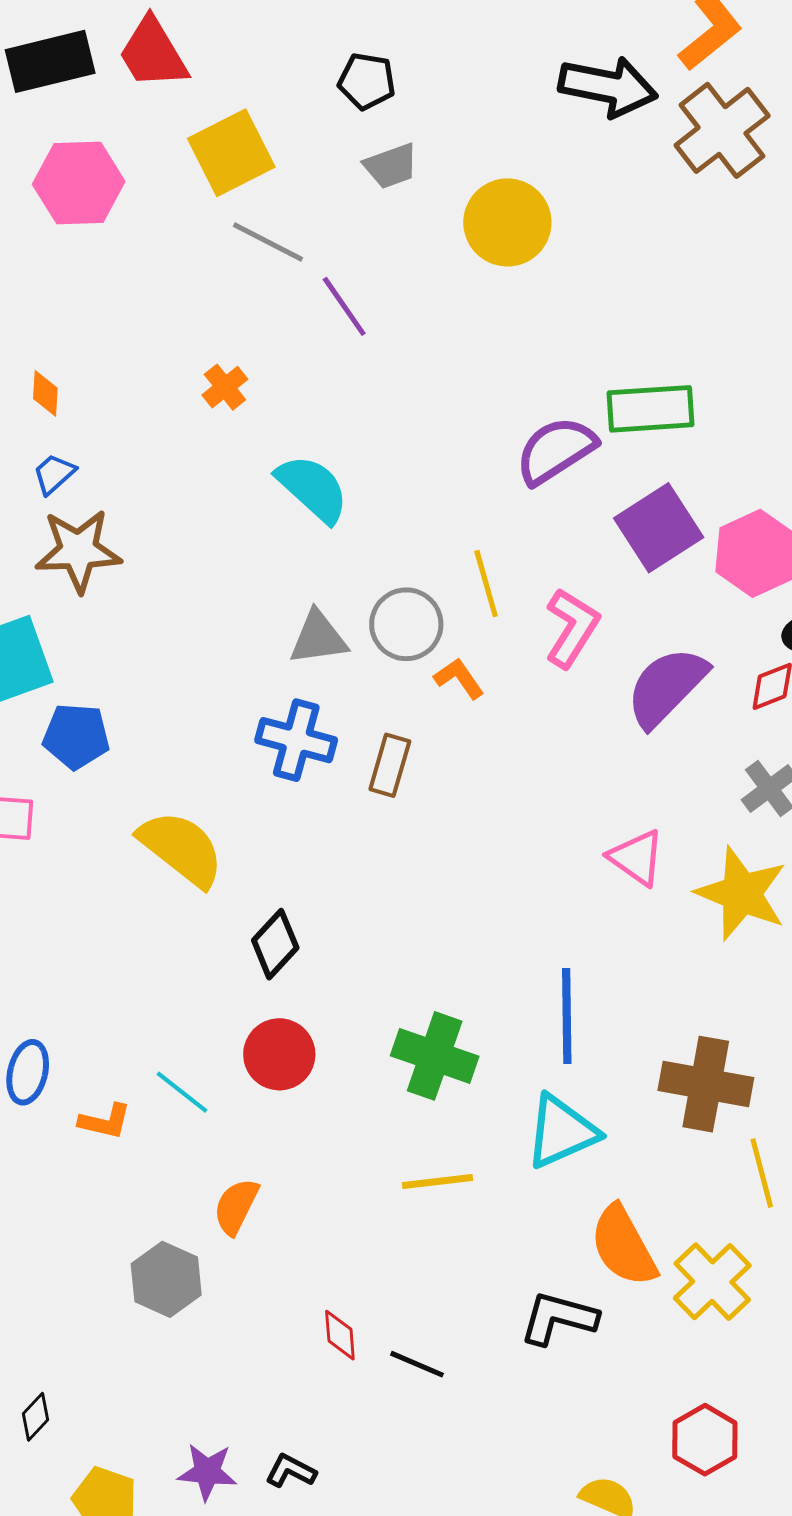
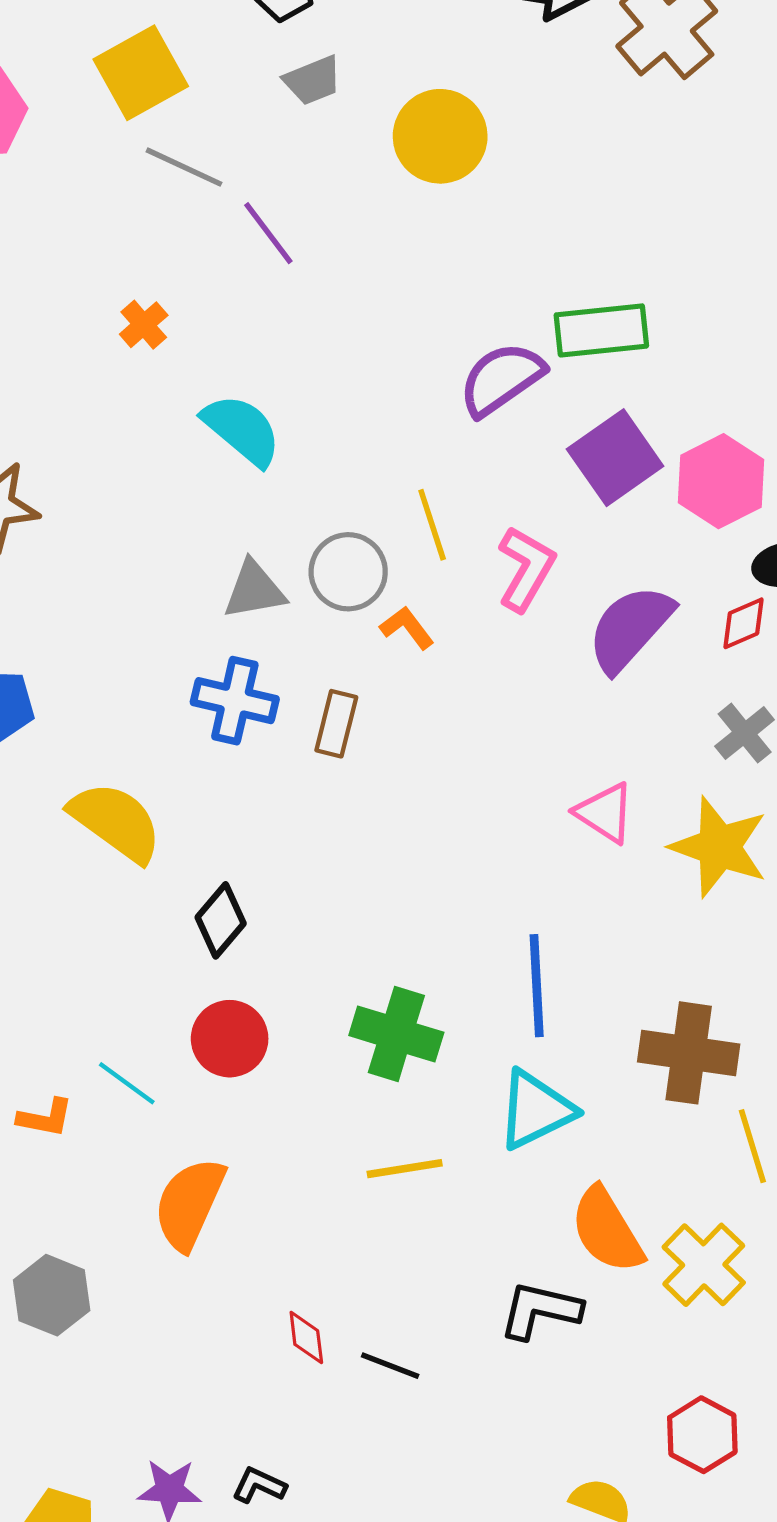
orange semicircle: (236, 1207) -> (189, 1204), size x1.5
gray hexagon: (166, 1279) -> (52, 1295), moved

